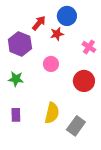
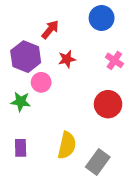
blue circle: (67, 16) -> (102, 18), moved
red star: (57, 34) -> (67, 59), moved
pink circle: (51, 64) -> (41, 82), moved

